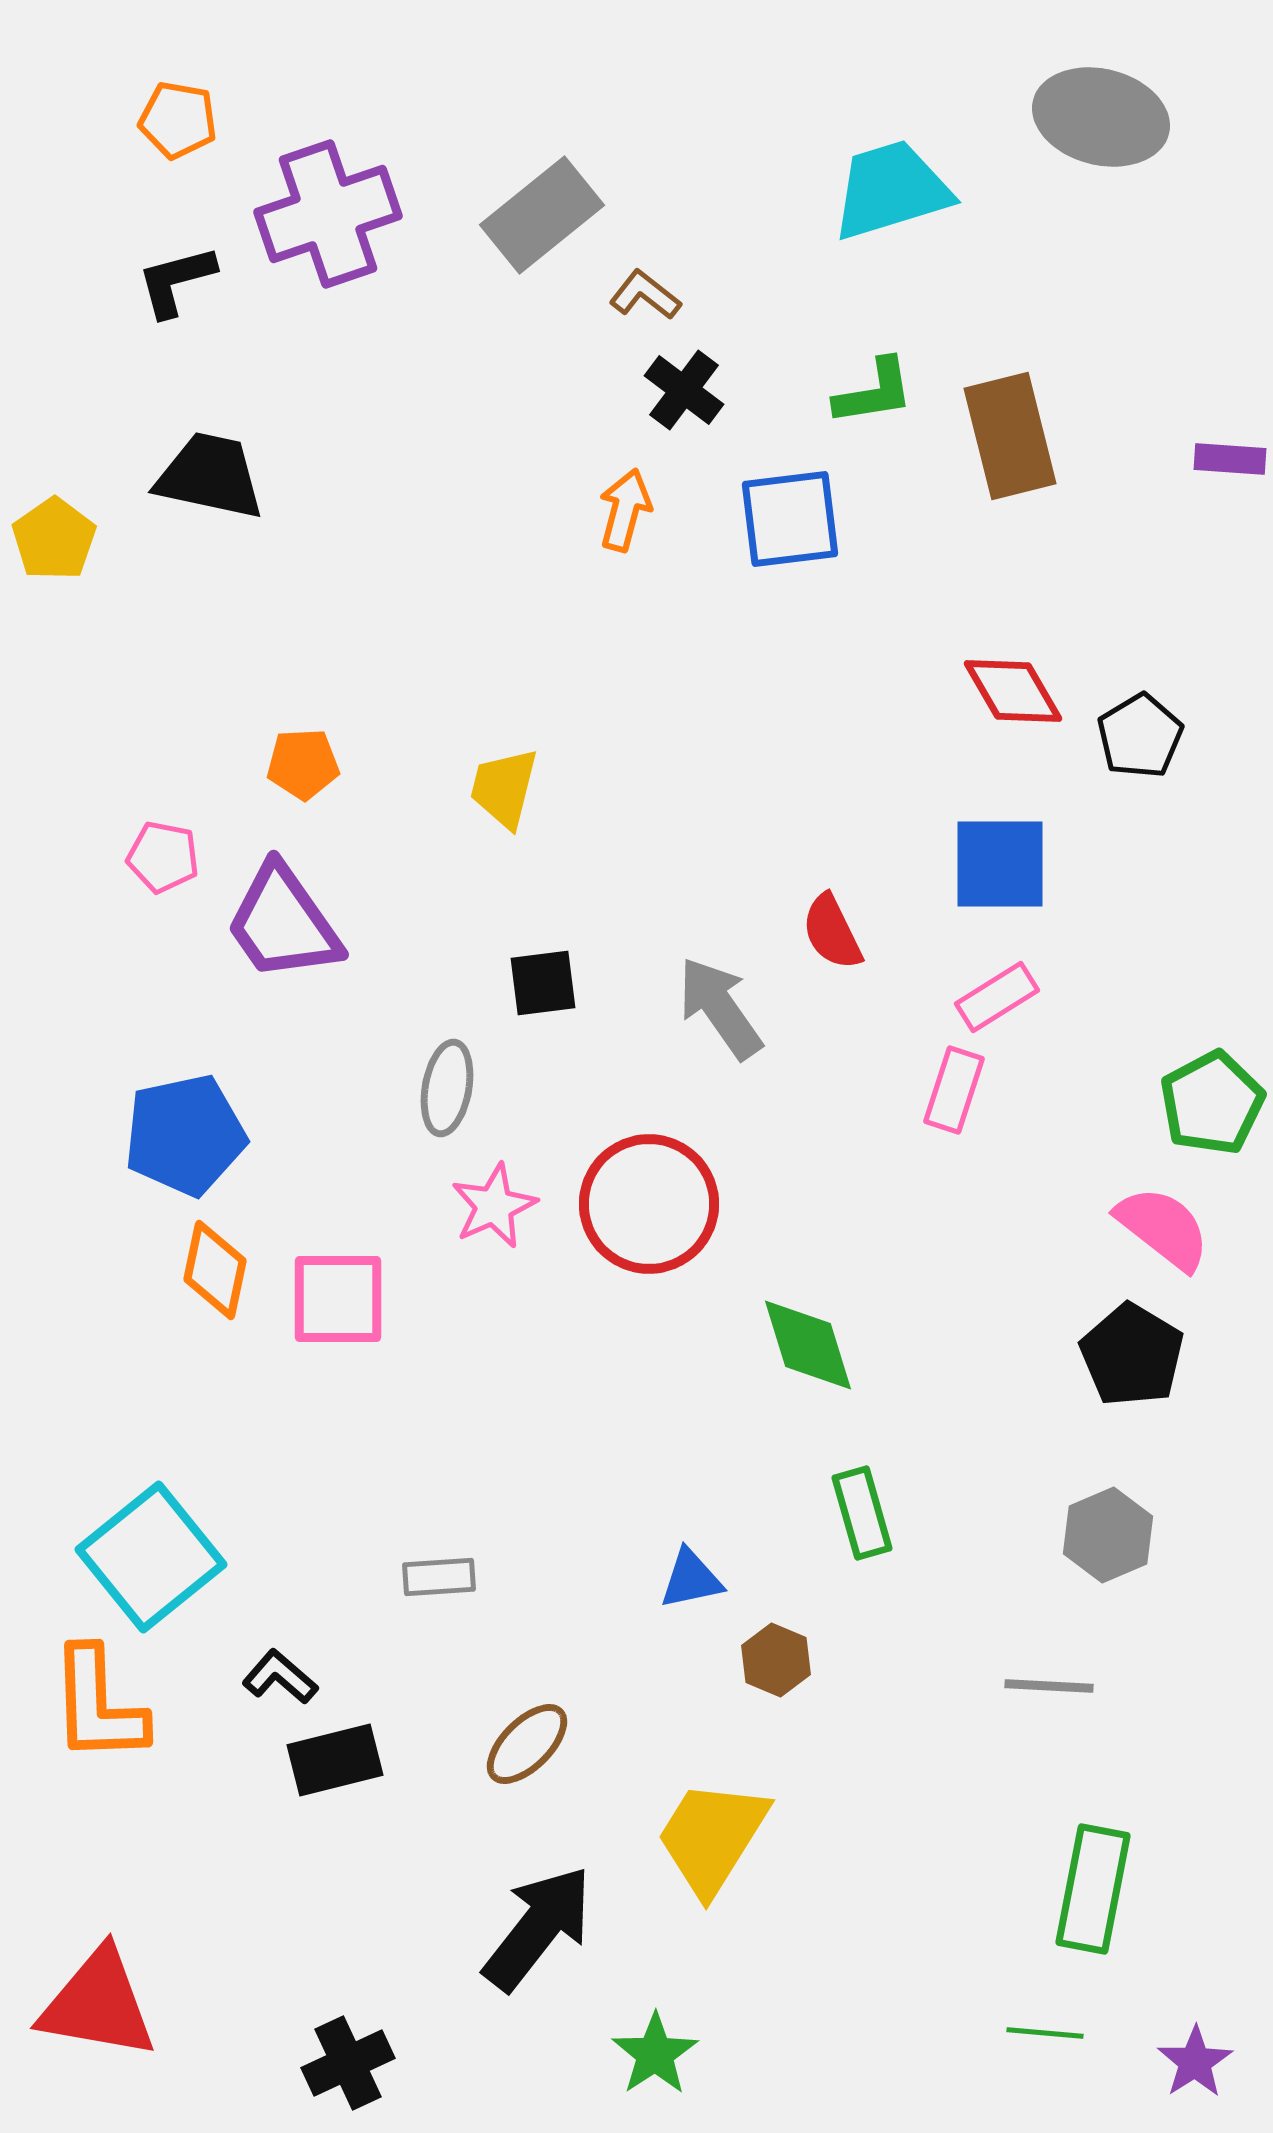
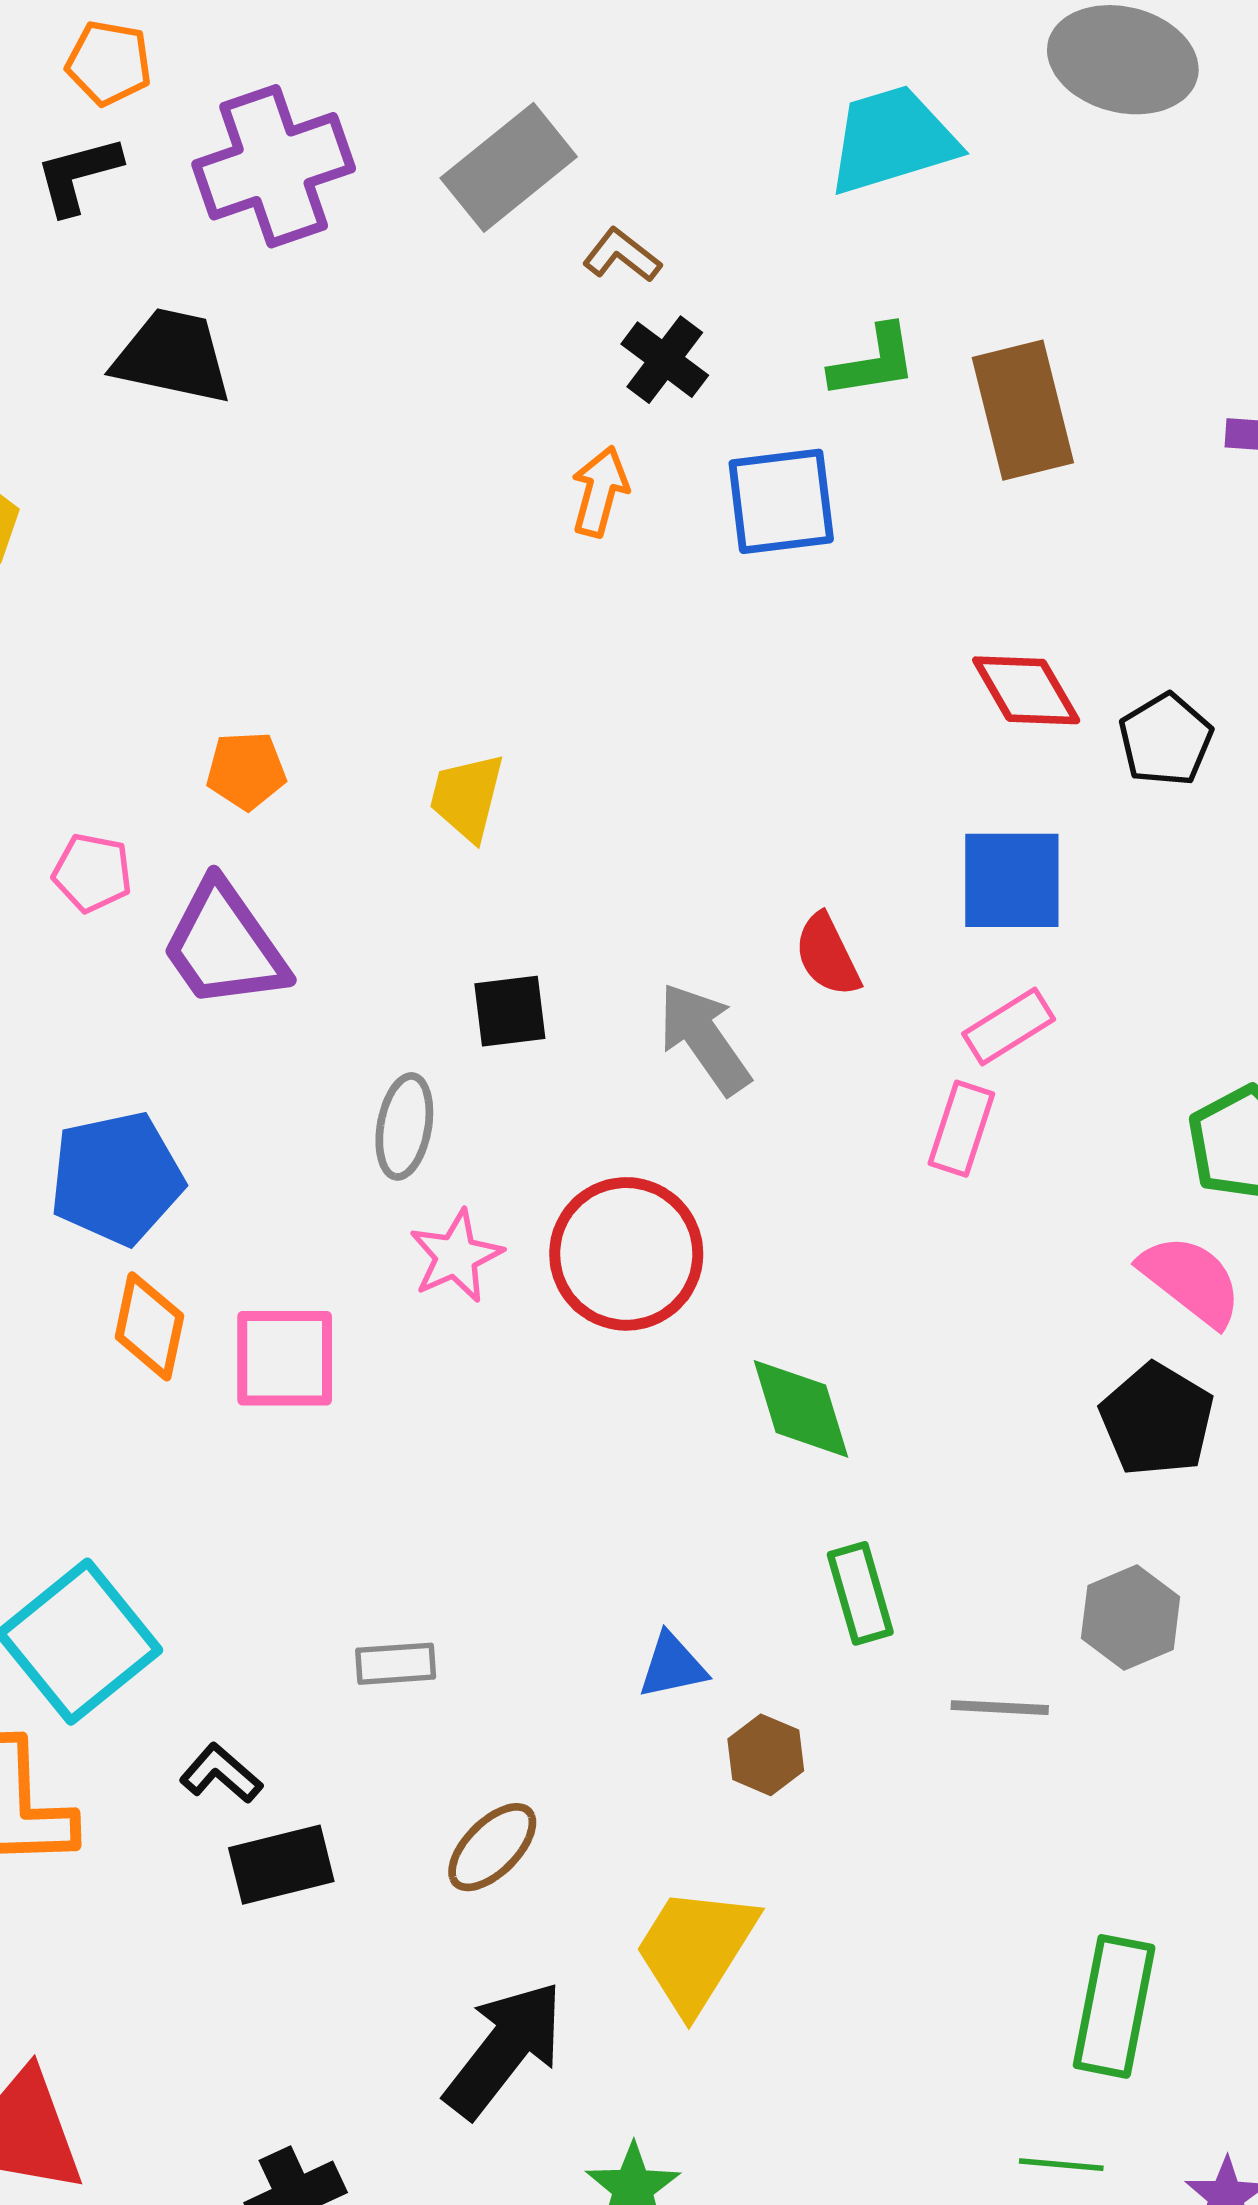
black L-shape: (176, 281) -> (78, 175), moved
black trapezoid: (210, 476) -> (173, 356), moved
gray line: (1049, 1686) -> (1000, 1708), moved

